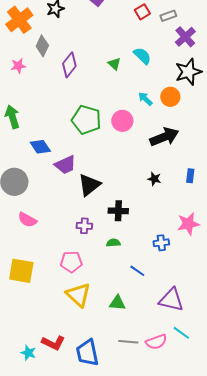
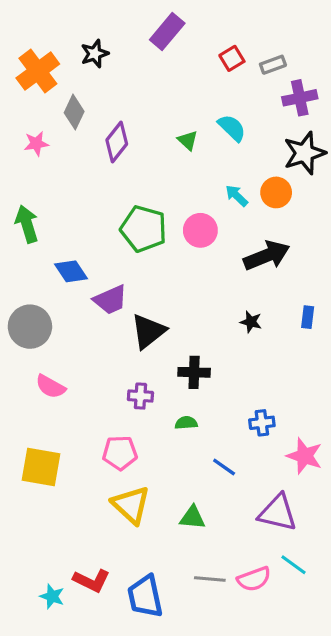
purple cross: (185, 37) -> (300, 98), turned 30
pink star: (188, 224) -> (304, 456), moved, turned 30

